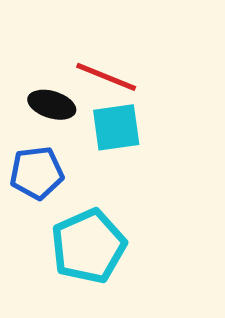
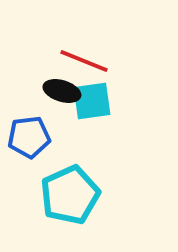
black ellipse: (52, 105) -> (62, 91), moved

